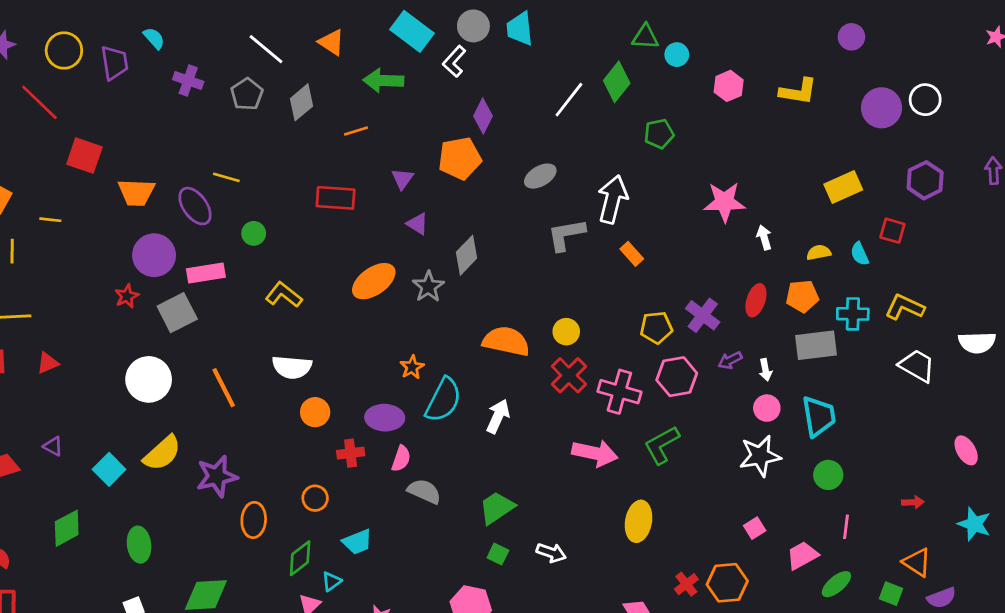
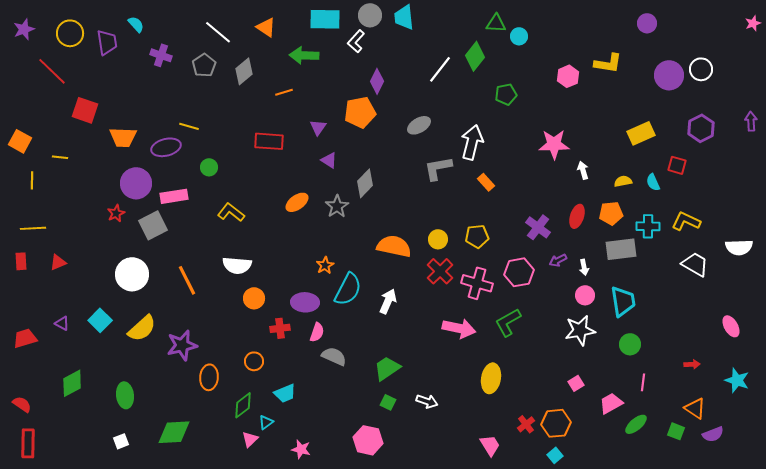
cyan rectangle: (412, 31) -> (325, 19), turned -36
pink hexagon: (729, 86) -> (568, 76), moved
purple ellipse: (195, 206) -> (166, 147), turned -68
orange ellipse: (374, 281) -> (297, 202), size x0.7
yellow pentagon: (656, 328) -> (477, 236), moved
cyan square: (109, 469) -> (100, 320), moved

